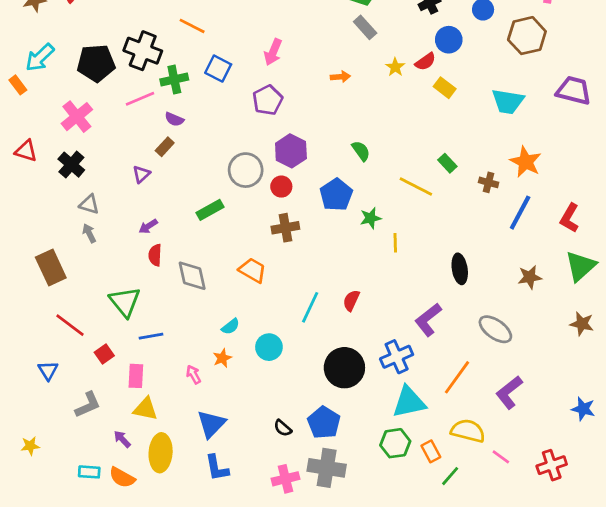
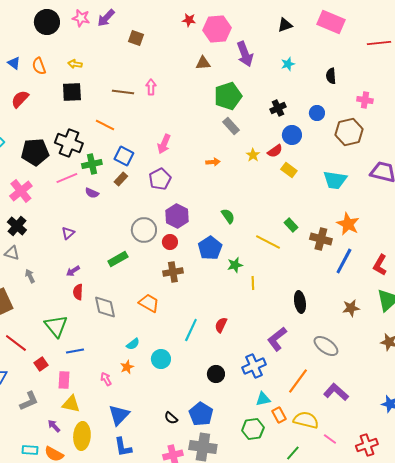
brown rectangle: (165, 147) -> (121, 179), moved
brown cross: (489, 182) -> (321, 239), size x1.5
gray triangle: (89, 204) -> (12, 253), moved
black circle: (344, 368) -> (216, 374), size x0.6
purple L-shape: (509, 392) -> (336, 392), turned 80
cyan triangle: (409, 402) -> (263, 399), size x0.6
orange rectangle: (431, 451) -> (279, 415), moved

